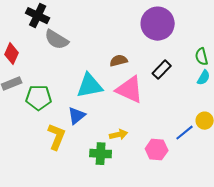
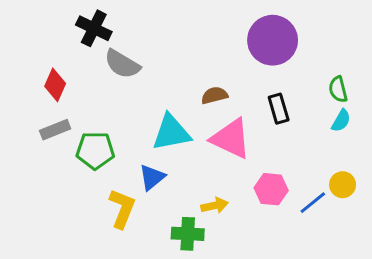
black rectangle: (162, 70) -> (279, 109), turned -60
pink hexagon: (157, 150) -> (271, 189), moved

